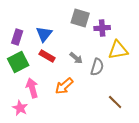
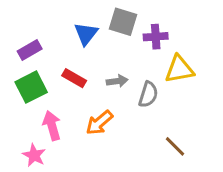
blue triangle: (44, 34) -> (86, 34), moved
purple rectangle: (17, 37) -> (30, 50), turned 42
gray arrow: (76, 58) -> (117, 81), turned -48

